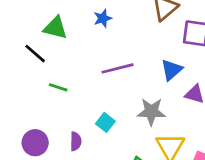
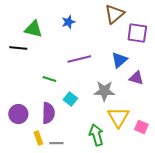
black line: (35, 54) -> (18, 48), turned -36
green line: (58, 87) -> (49, 79), moved
purple semicircle: (76, 141) -> (48, 113), size x1.5

